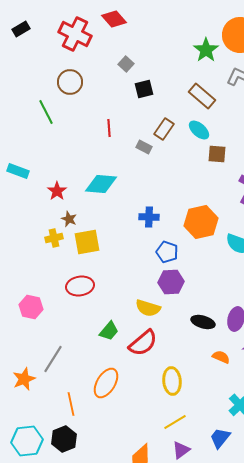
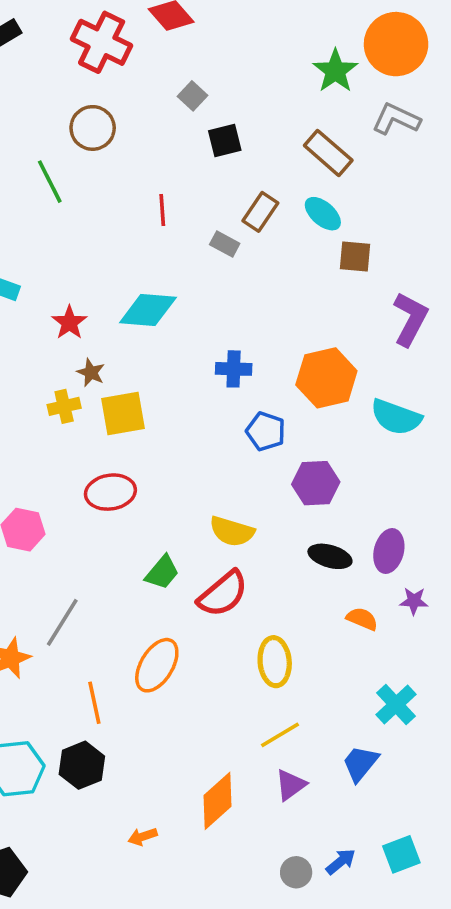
purple hexagon: (171, 282) -> (316, 483), moved

